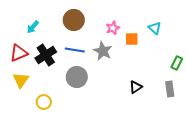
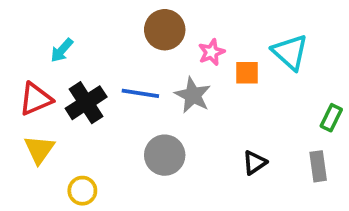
brown circle: (74, 20) -> (165, 30), moved
cyan triangle: (155, 28) -> (290, 52), size x1.5
gray circle: (77, 77) -> (165, 155), moved

